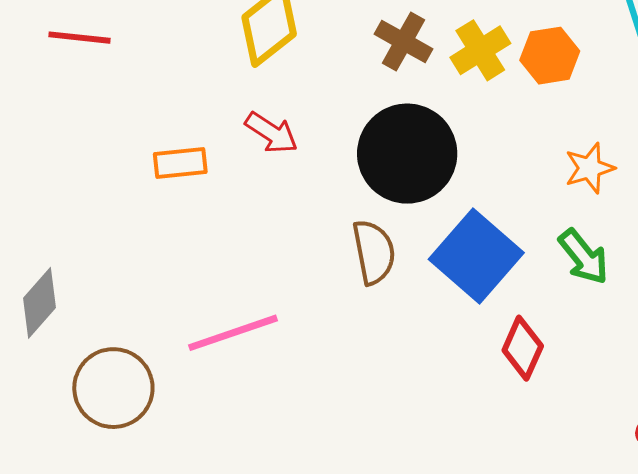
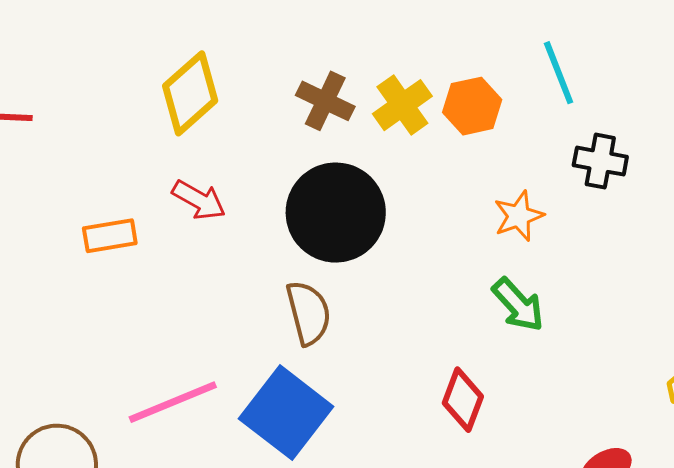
blue square: (476, 256) -> (286, 413), moved

